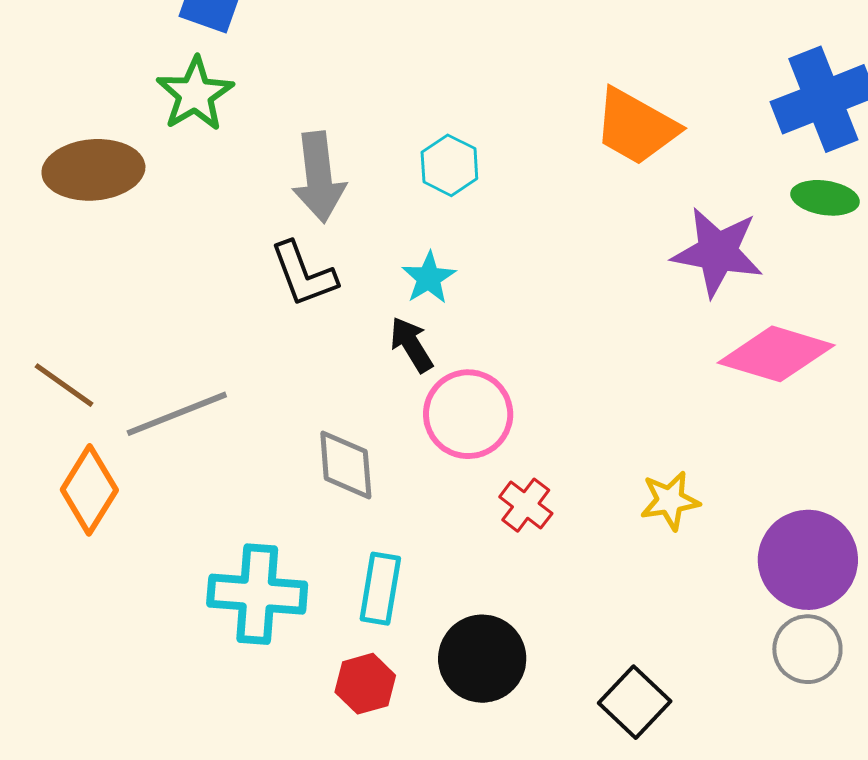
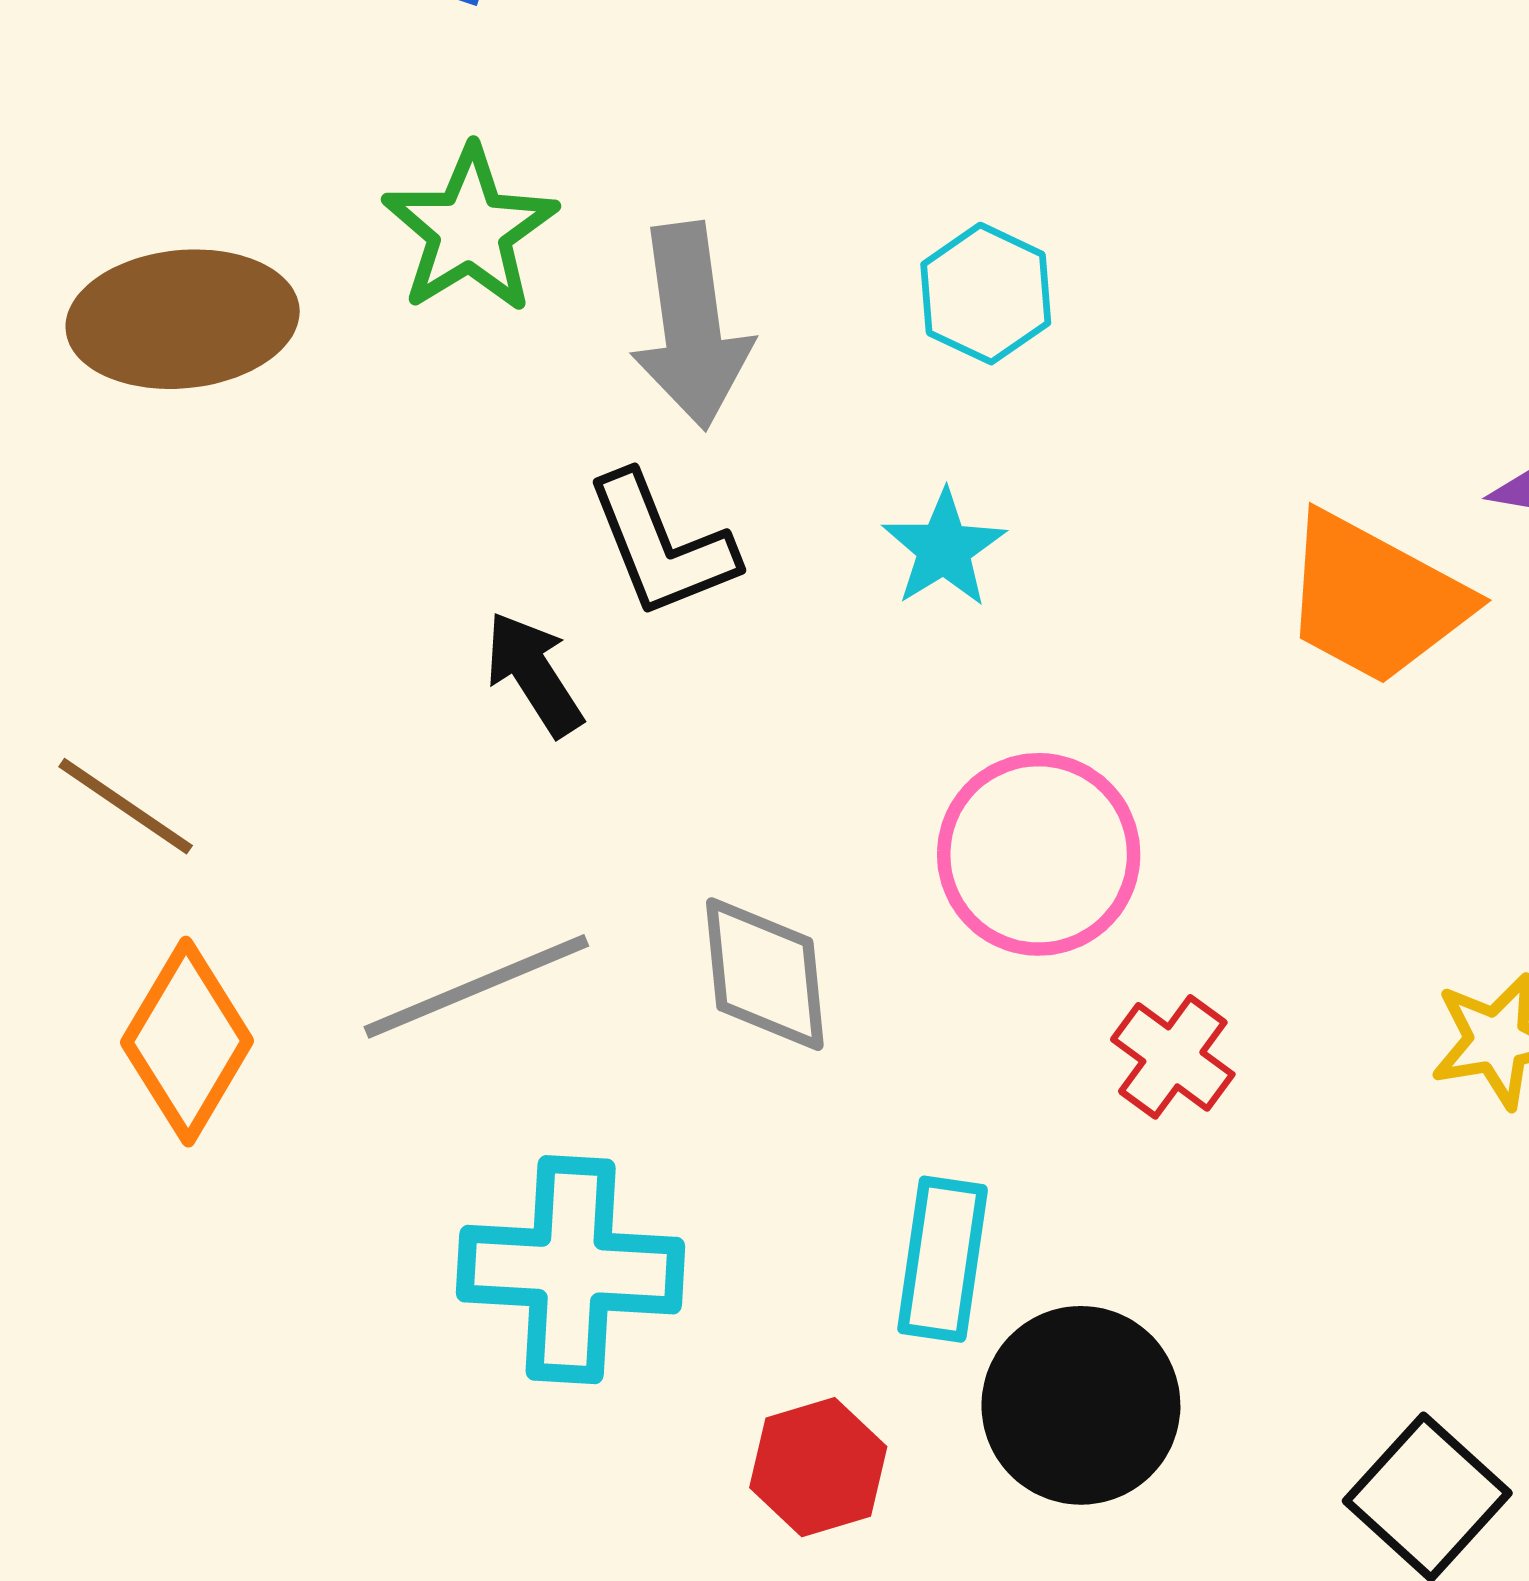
green star: (195, 94) -> (470, 230), moved
orange trapezoid: (636, 127) -> (1375, 599), moved
black arrow: (411, 345) -> (534, 674), moved
gray line: (177, 414) -> (476, 986), moved
cyan rectangle: (380, 589) -> (943, 1259), moved

